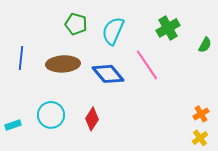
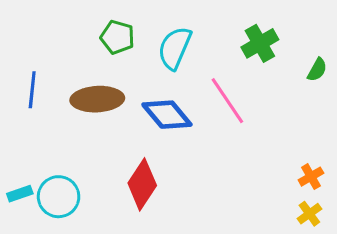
cyan circle: (51, 115) -> (59, 197), moved
red diamond: (92, 119) -> (142, 184), size x1.4

